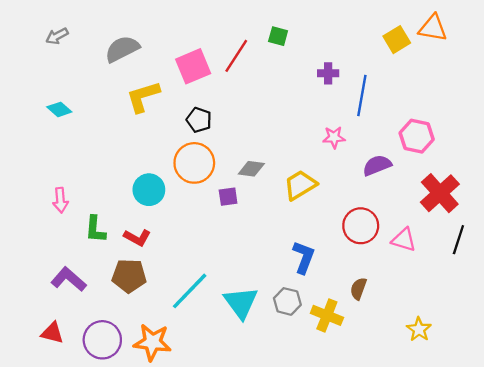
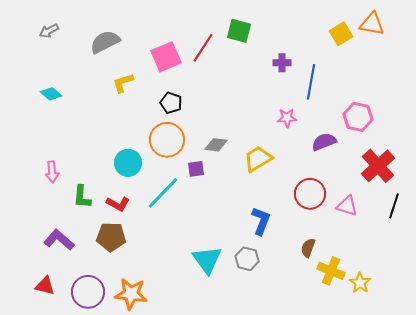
green square: (278, 36) -> (239, 31), size x1.4
yellow L-shape: (143, 97) -> (123, 83), size x0.7
cyan line: (190, 291) -> (163, 193), moved
yellow cross: (327, 315) -> (331, 271), moved

